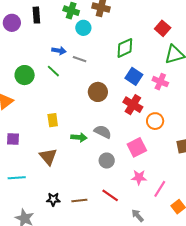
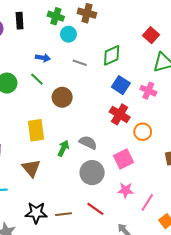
gray line: (80, 59) -> (80, 63), moved
brown circle: (98, 92) -> (62, 97), moved
yellow rectangle: (53, 120) -> (36, 130), size x1.5
green arrow: (79, 137) -> (63, 148), turned -70
gray circle: (107, 161) -> (92, 173), size x1.5
black star: (53, 199) -> (36, 213), size x1.5

